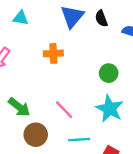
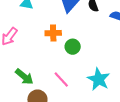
green circle: (109, 73) -> (73, 47), moved

